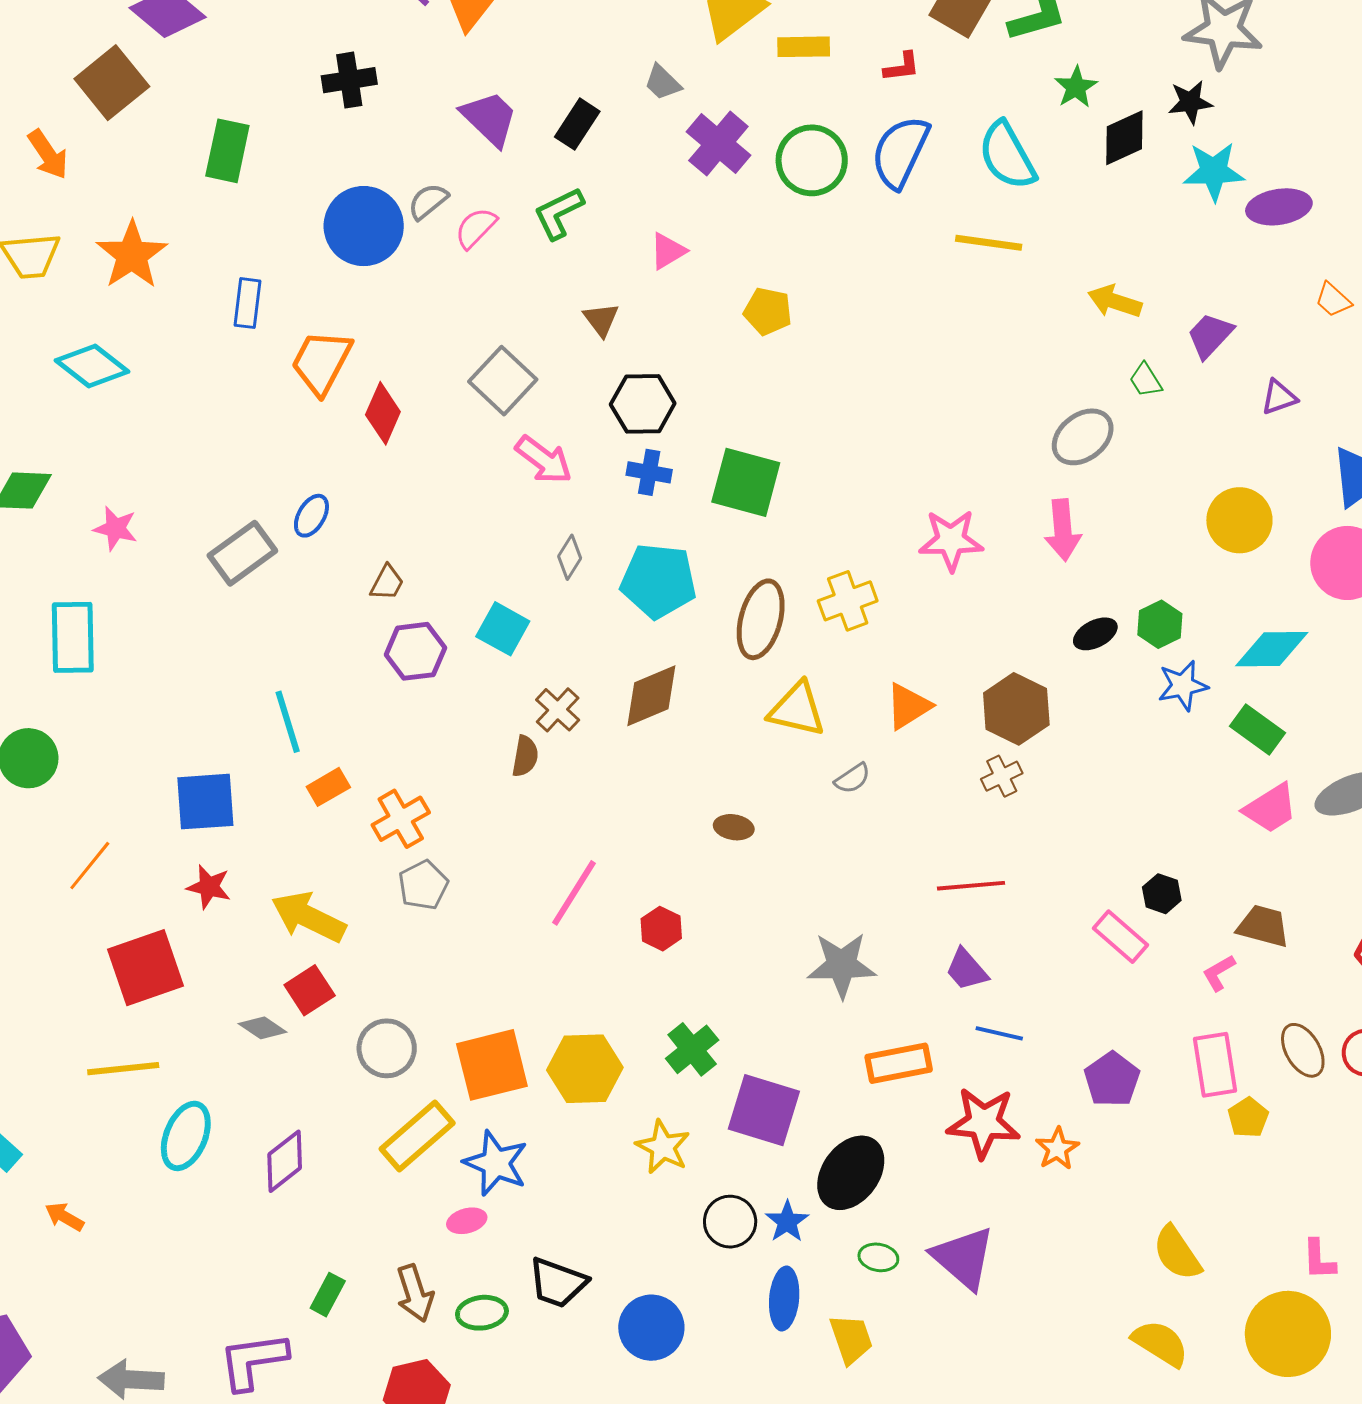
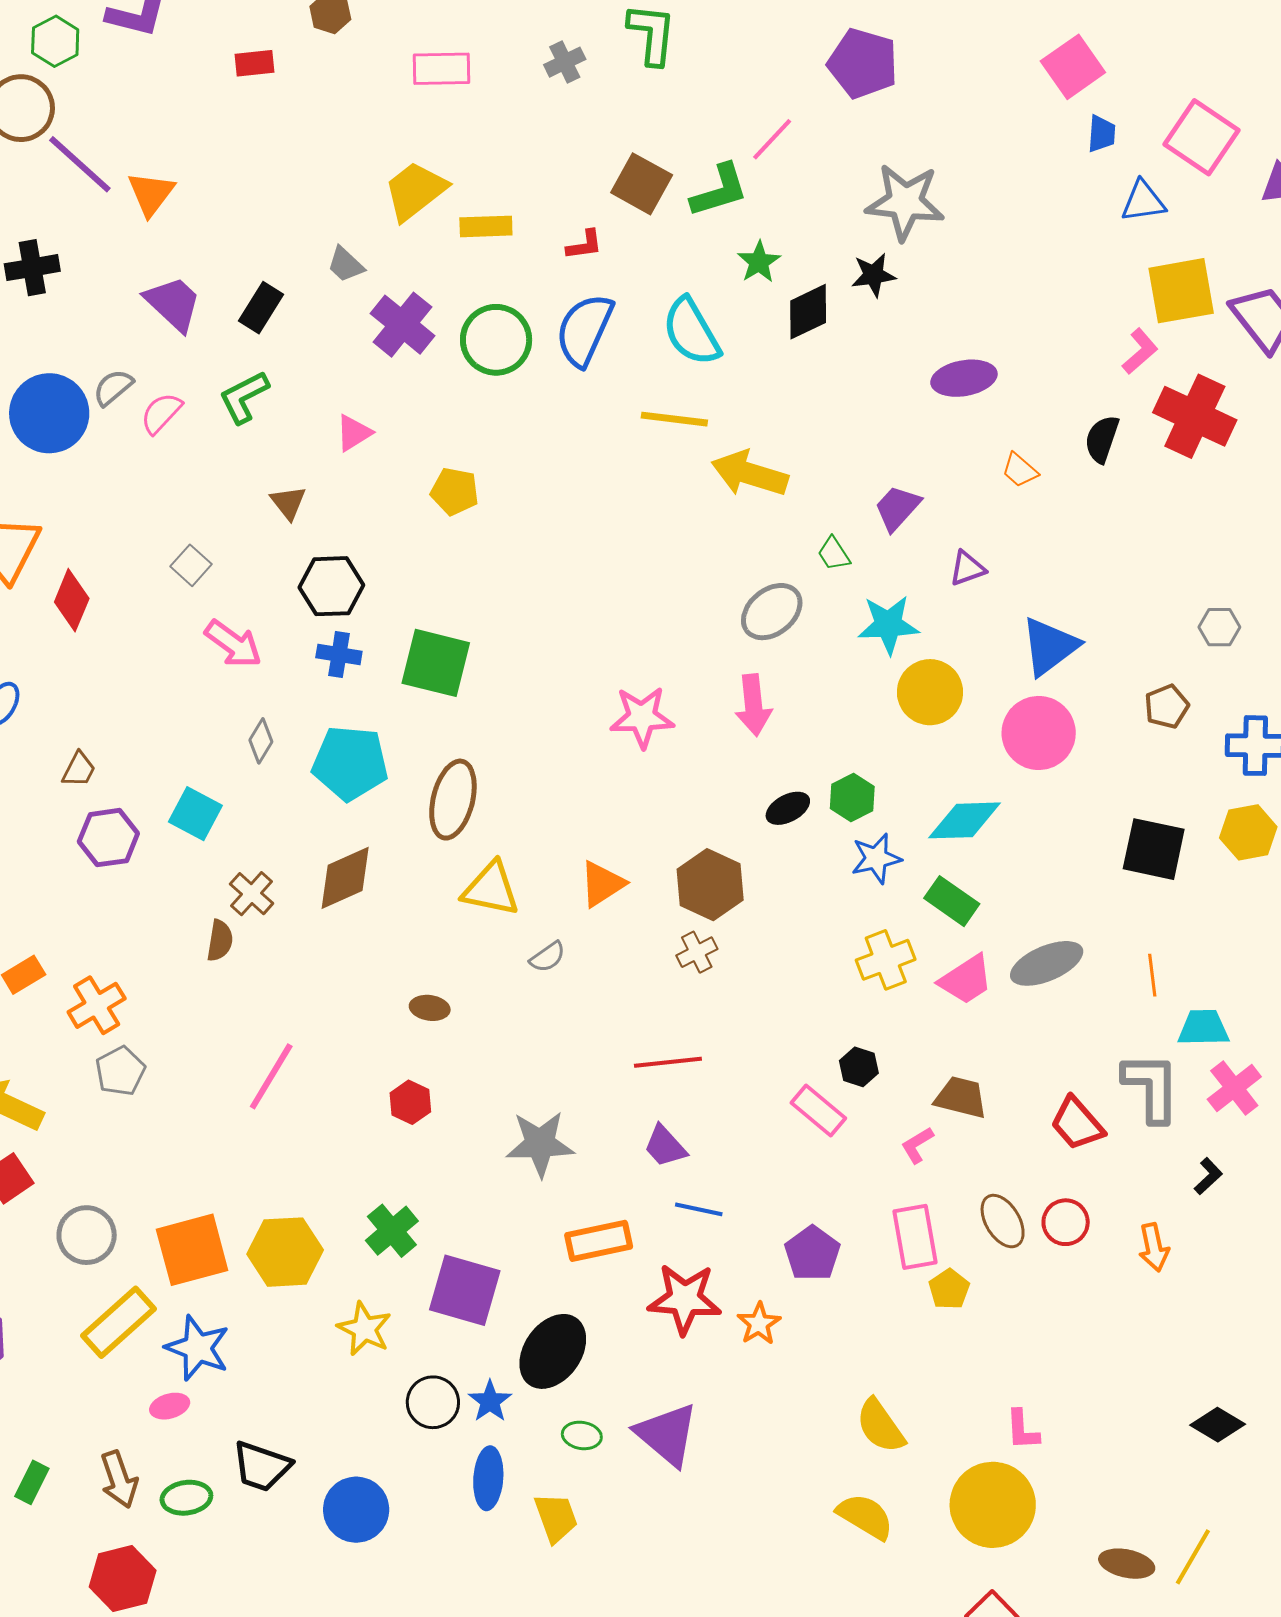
cyan star: (1214, 171) -> (888, 625), moved
yellow arrow: (1115, 301) -> (750, 474), moved, size x1.4
gray square: (503, 381) -> (191, 565), size x0.6
yellow cross: (848, 601) -> (886, 960), moved
red hexagon: (661, 929) -> (410, 1102), moved

